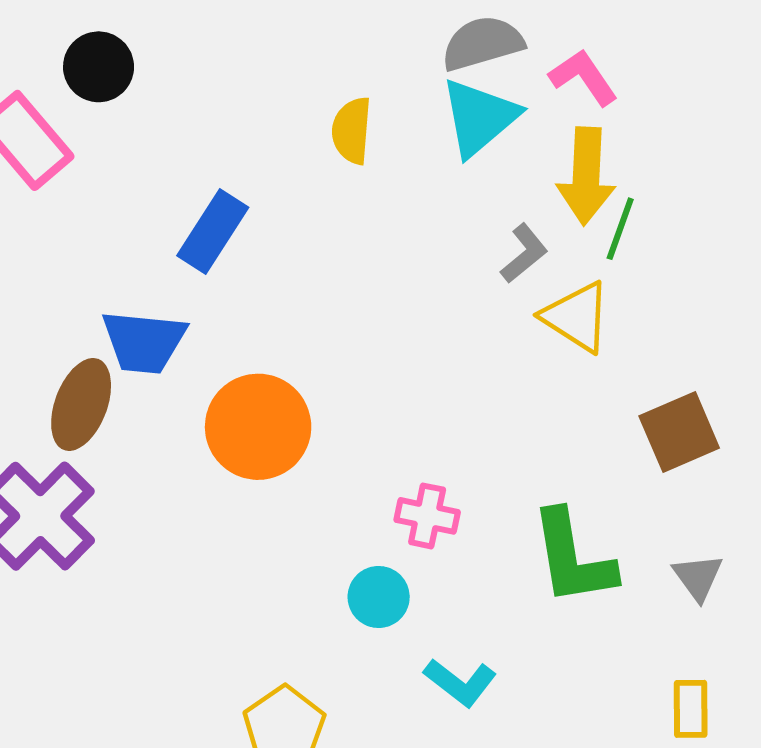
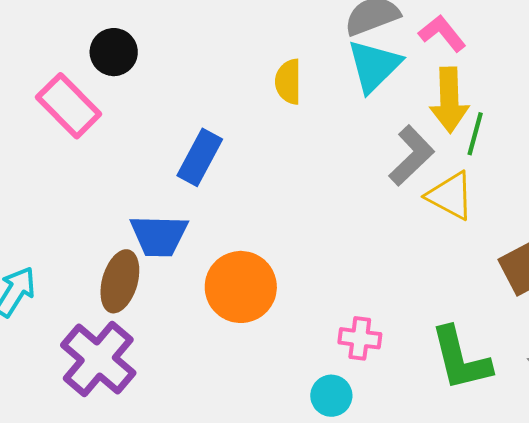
gray L-shape: (524, 253) -> (412, 156), size x1.5

